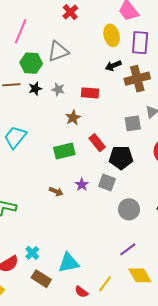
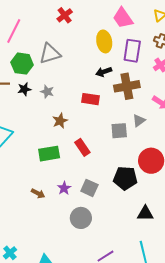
red rectangle: (90, 93) -> (91, 99), moved
black pentagon: (121, 158) -> (125, 178), moved
gray circle: (129, 209) -> (81, 218), moved

